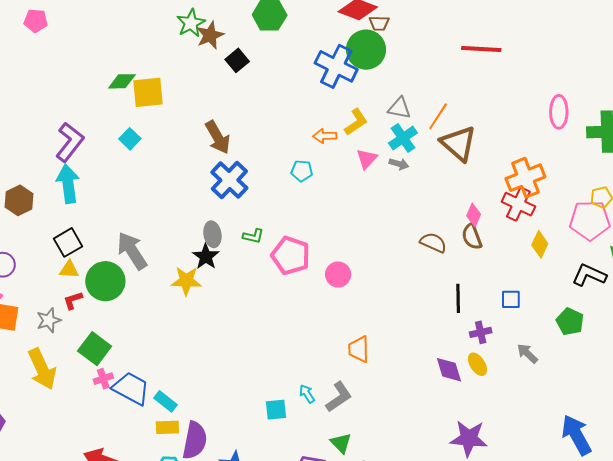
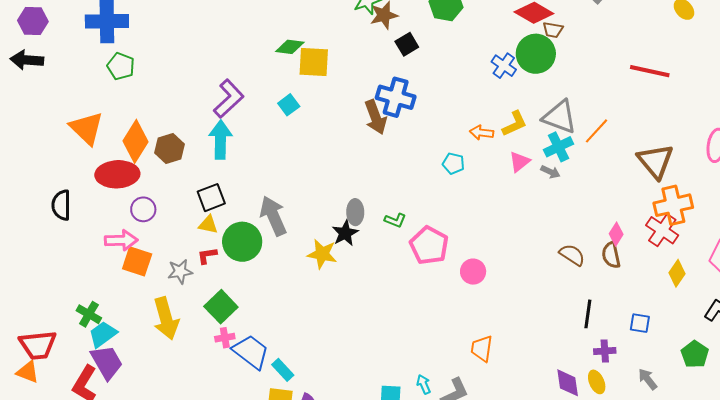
blue cross: (336, 66) -> (504, 66), size x0.6
gray triangle: (399, 108) -> (560, 117), size x1.5
brown triangle: (458, 144) -> (655, 161), moved
blue cross: (229, 180) -> (396, 97), moved, turned -36

